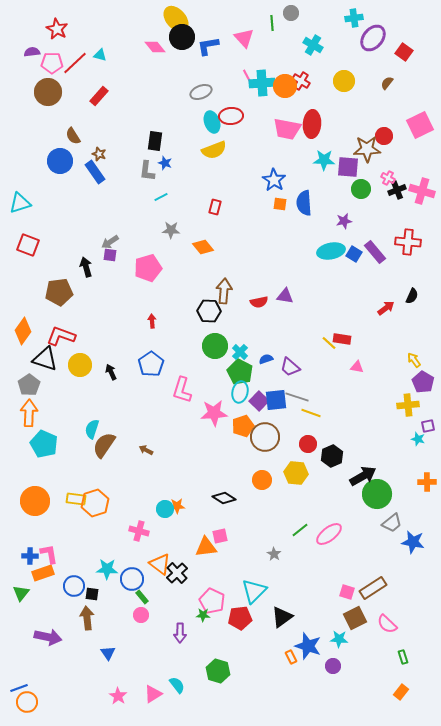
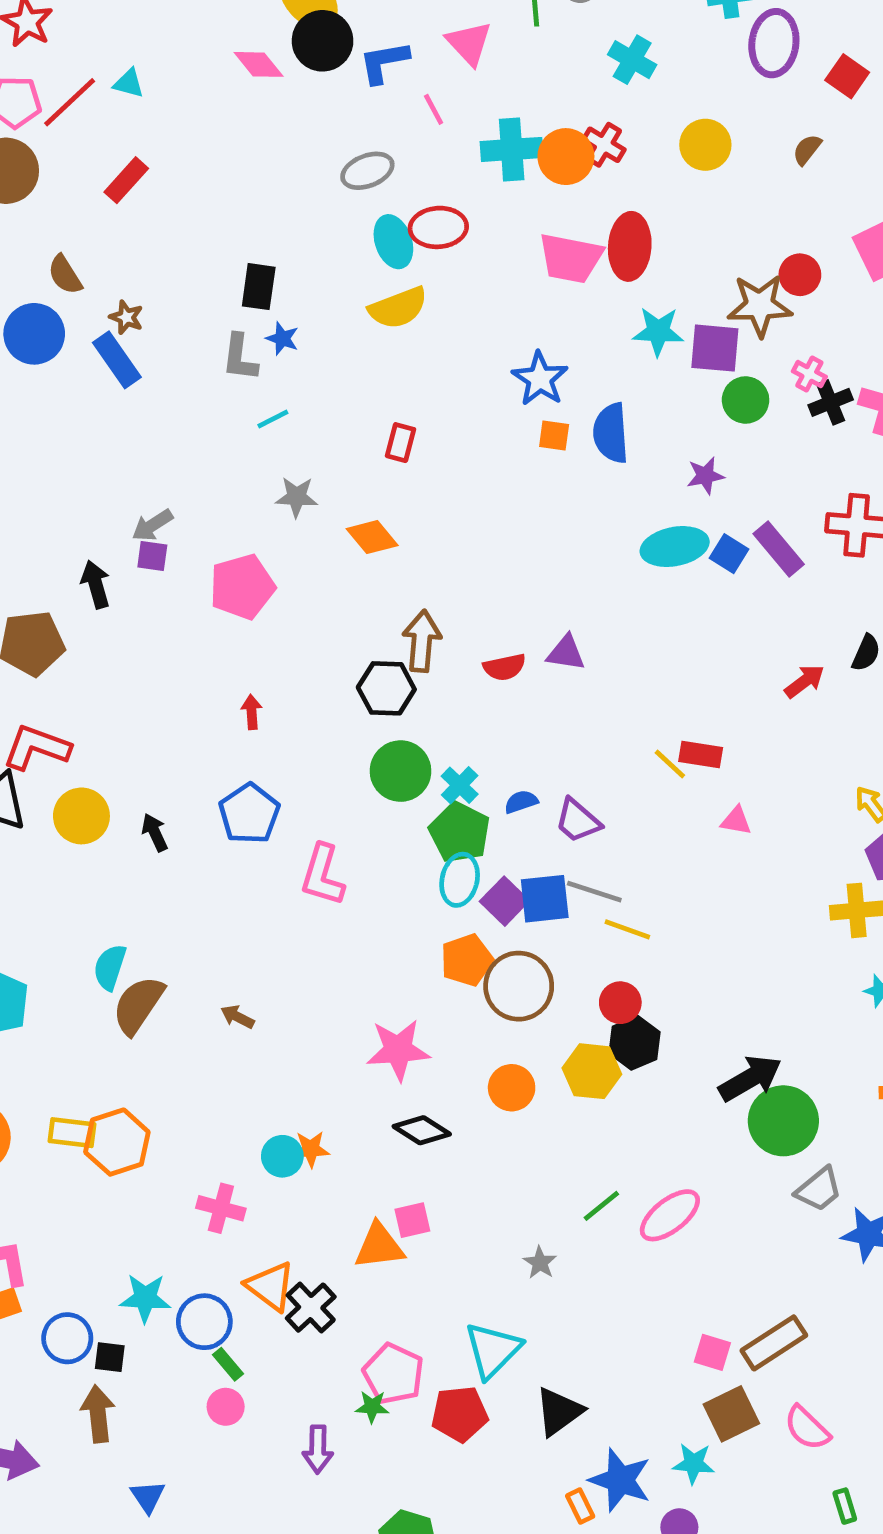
purple ellipse: (373, 38) -> (774, 43), turned -32
pink line: (247, 76) -> (434, 109), moved
pink star: (214, 413) -> (398, 1050), moved
black hexagon: (332, 456) -> (634, 1043), moved

